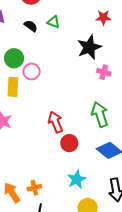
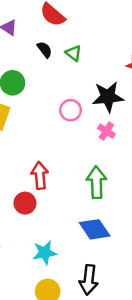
pink circle: (32, 71) -> (71, 110), moved
pink cross: (104, 72) -> (106, 131), moved
red circle: (69, 143) -> (25, 203), moved

